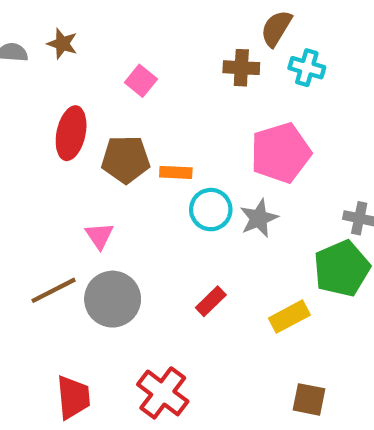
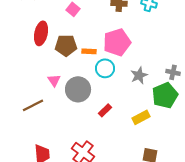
pink pentagon: (281, 153) -> (117, 42), moved
gray star: (259, 218) -> (139, 75), moved
gray circle: (113, 299) -> (78, 89), moved

